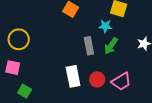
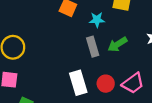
cyan star: (105, 26) -> (97, 20), moved
green arrow: (111, 46) -> (117, 44), turned 30

